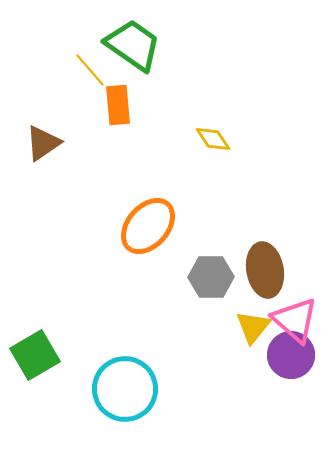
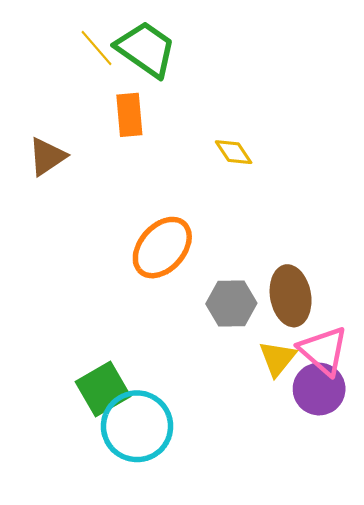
yellow line: (90, 70) -> (96, 48), moved
green square: (35, 355) -> (103, 389), moved

